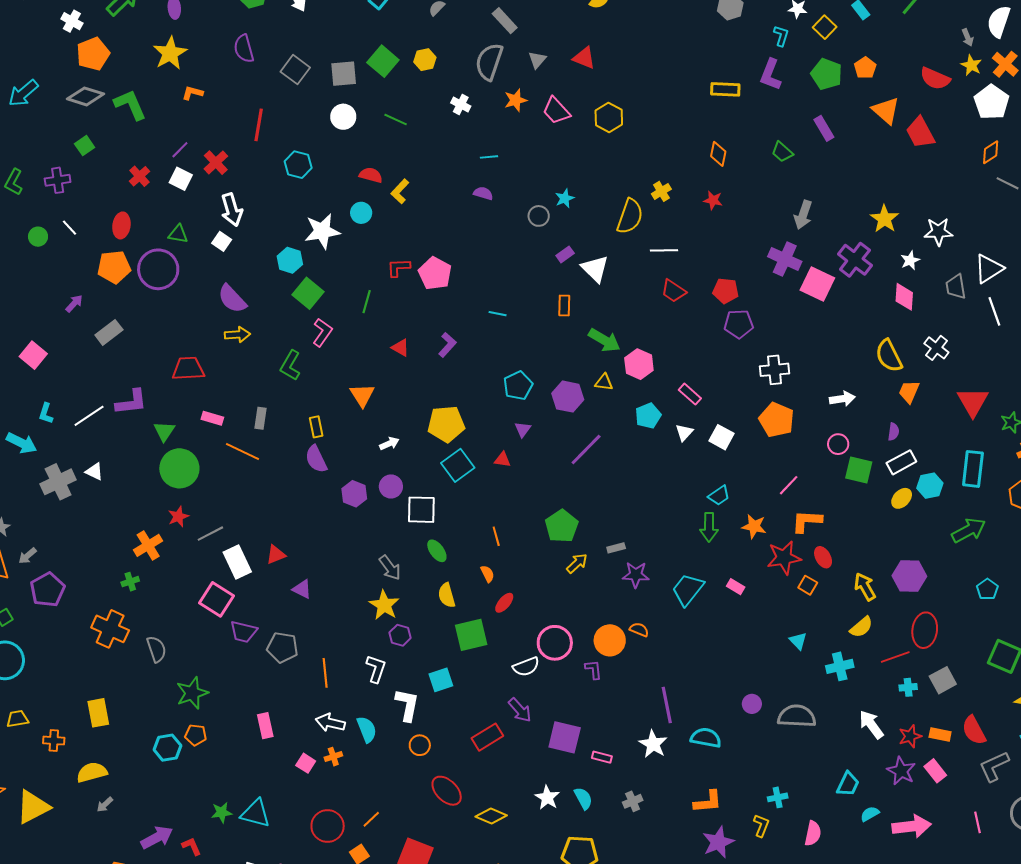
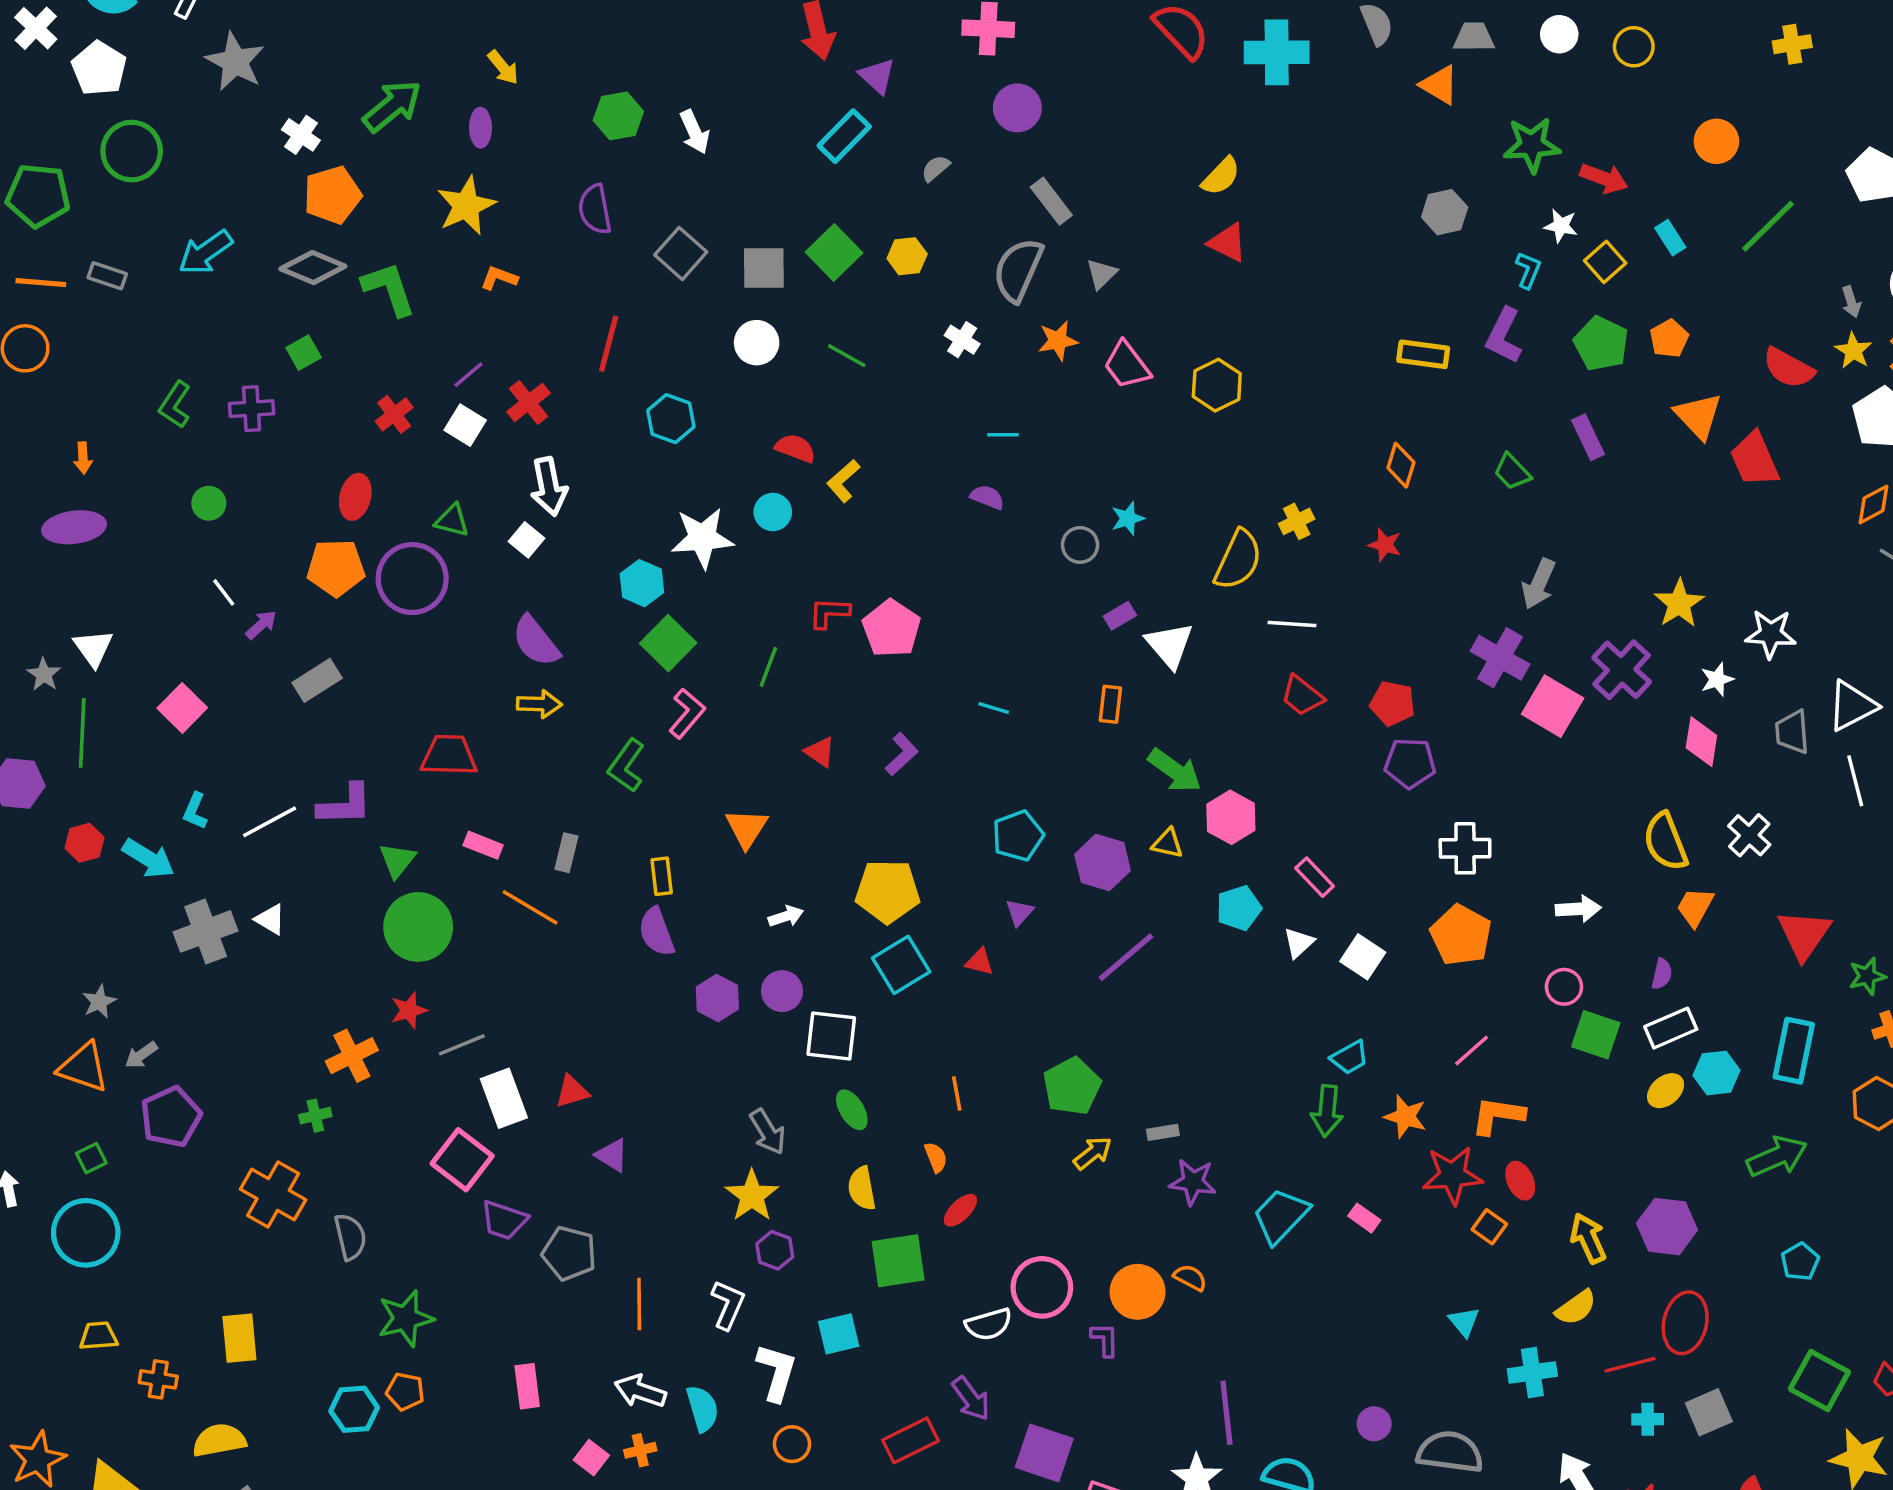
red triangle: (584, 58) -> (1228, 243), moved
white line: (70, 228) -> (224, 592), moved

